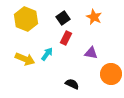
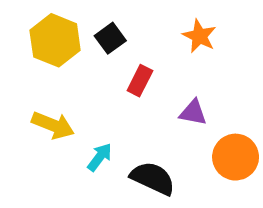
black square: (63, 18) -> (110, 38), moved
cyan arrow: (47, 54) -> (100, 157), moved
black semicircle: (72, 84) -> (153, 178), size x1.5

